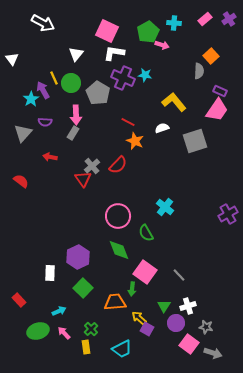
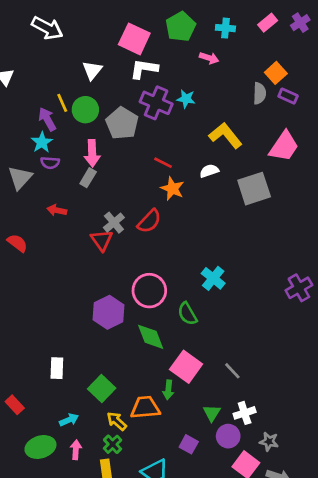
green pentagon: (148, 32) -> (181, 27), moved
purple rectangle: (220, 91) -> (288, 96), moved
cyan star: (31, 99) -> (42, 142), moved
purple hexagon: (78, 257) -> (108, 312), moved
yellow arrow: (139, 318) -> (117, 421), moved
pink arrow: (64, 333) -> (76, 450), turned 48

